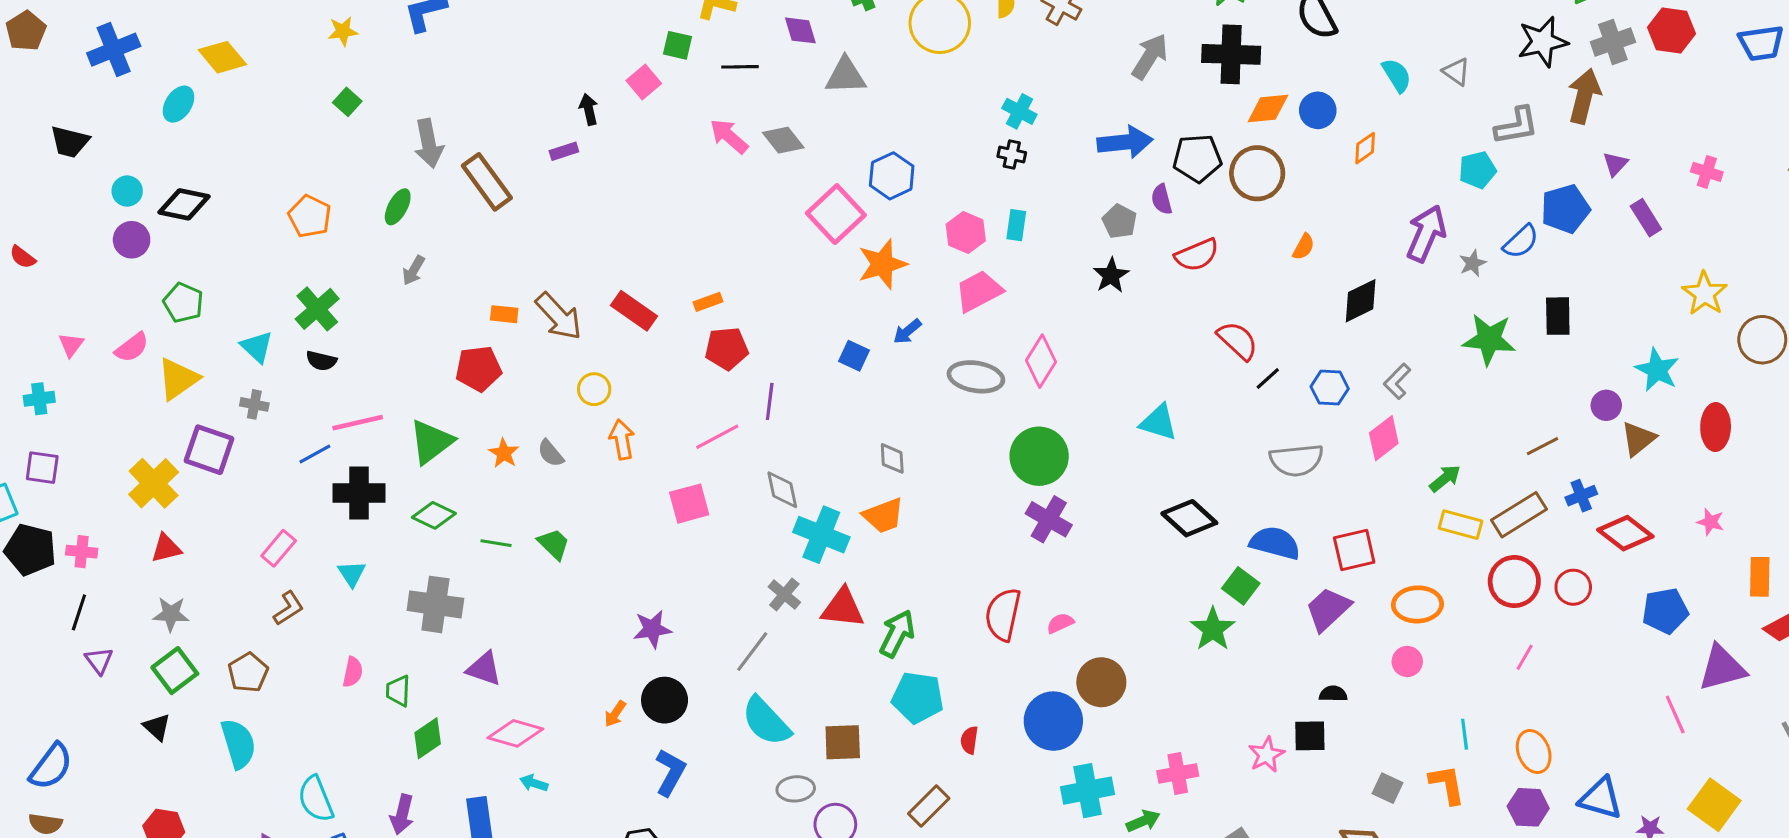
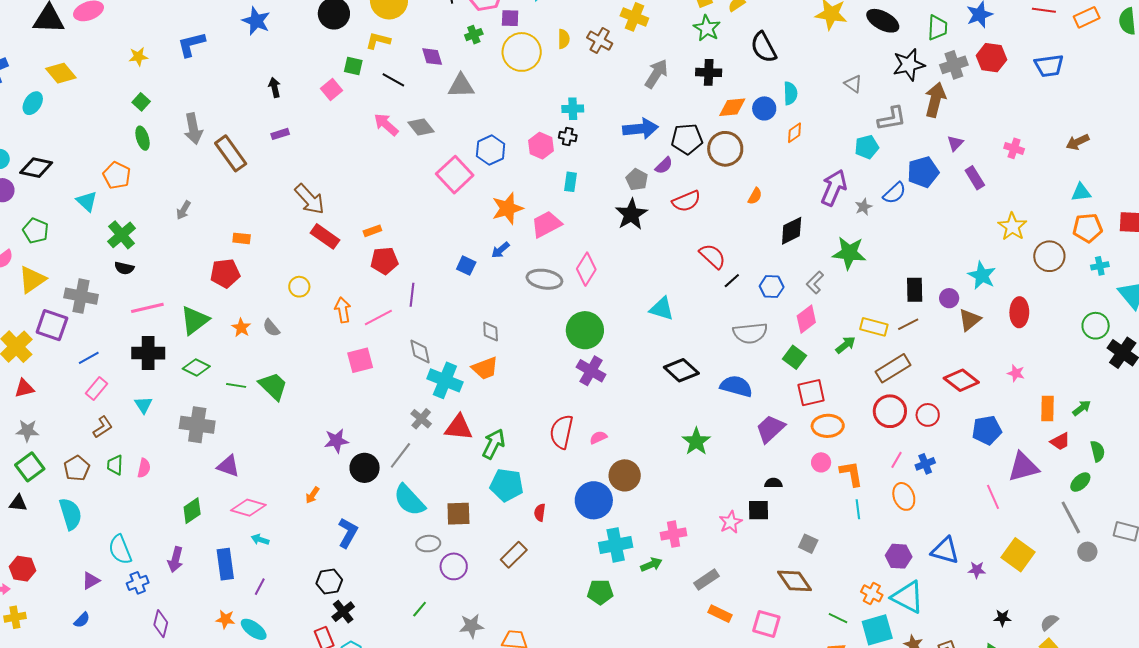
black cross: (1231, 54) -> (709, 72), size x0.7
black line: (740, 67) -> (393, 80), turned 30
cyan semicircle: (1397, 75) -> (790, 93), moved, turned 30
black arrow: (589, 109) -> (274, 87), moved
cyan cross: (1019, 111) -> (573, 109), turned -30
purple semicircle: (1162, 199) -> (664, 165), turned -120
green ellipse: (398, 207) -> (143, 138), moved, turned -45
pink hexagon: (966, 233) -> (541, 146), moved
orange star: (882, 264) -> (507, 208), moved
black star: (1111, 275) -> (631, 214), size x1.4
brown arrow: (559, 316) -> (310, 199), moved
black rectangle: (1558, 316) -> (915, 290), moved
green star: (1489, 339) -> (849, 253), moved
cyan triangle: (257, 347) -> (87, 201), moved
gray cross: (254, 404) -> (81, 296), size x1.8
orange arrow: (622, 440) -> (343, 310), moved
blue line: (315, 454) -> (89, 358), moved
blue cross: (1581, 496) -> (925, 464), moved
yellow rectangle: (1461, 525) -> (874, 327), moved
green trapezoid: (554, 544) -> (273, 386), size x1.4
red square: (1354, 550) -> (811, 393), moved
green square: (1241, 586) -> (795, 357), moved
green trapezoid: (398, 691) -> (115, 465), moved
black circle: (665, 700) -> (365, 468), moved
black triangle: (157, 727) -> (18, 503), turned -36
orange ellipse: (1534, 752) -> (904, 496), moved
orange L-shape: (1447, 784) -> (851, 474), moved

